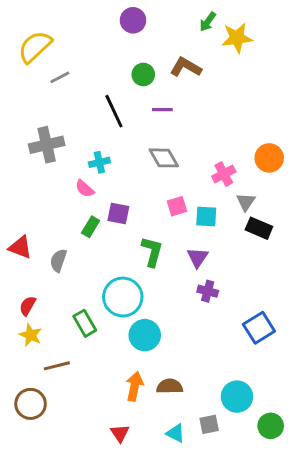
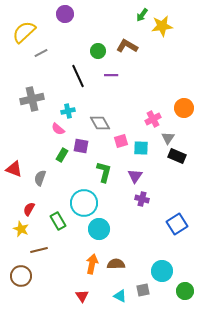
purple circle: (133, 20) -> (65, 14), moved
gray diamond: (164, 158) -> (100, 123), moved
red semicircle: (28, 306) -> (29, 209), moved

